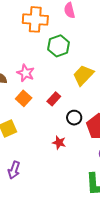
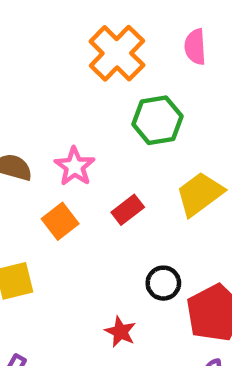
orange cross: (35, 19) -> (117, 53), turned 30
red rectangle: (54, 99) -> (128, 210), moved

